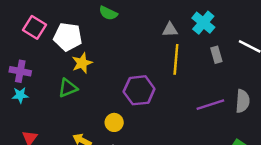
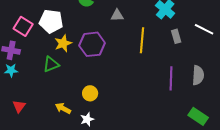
pink square: (34, 27) -> (23, 26), moved
gray triangle: (170, 30) -> (117, 15), moved
purple hexagon: (139, 90) -> (92, 44), moved
purple line: (210, 105) -> (171, 78), turned -70

